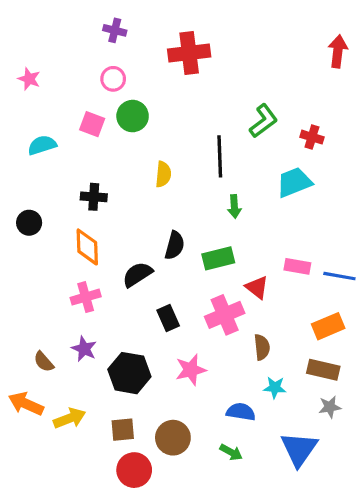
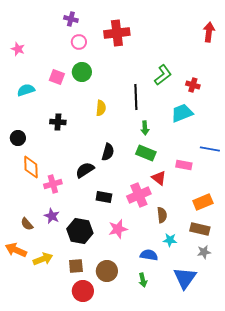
pink circle: (113, 79) -> (79, 42), moved
orange diamond: (87, 247) -> (31, 167), moved
green rectangle: (218, 258) -> (146, 153), moved, turned 36
blue line: (339, 276) -> (210, 149), moved
black rectangle: (168, 318) -> (104, 197), turned -56
green arrow: (231, 452) -> (143, 280), turned 48

